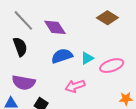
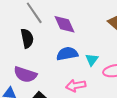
cyan triangle: (87, 58) -> (92, 60), turned -32

